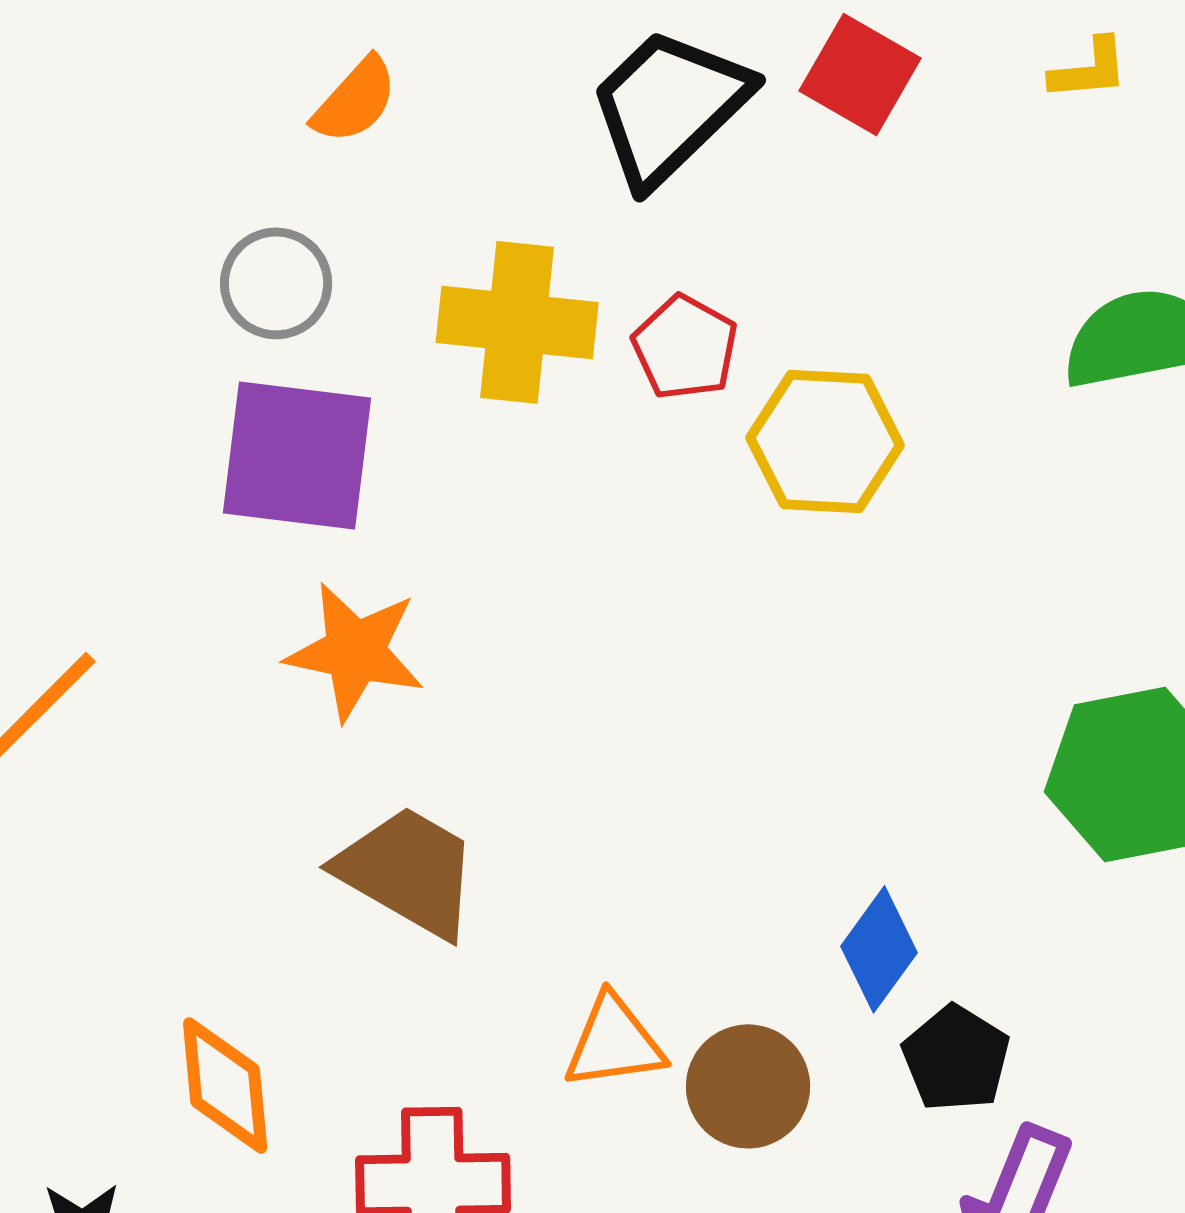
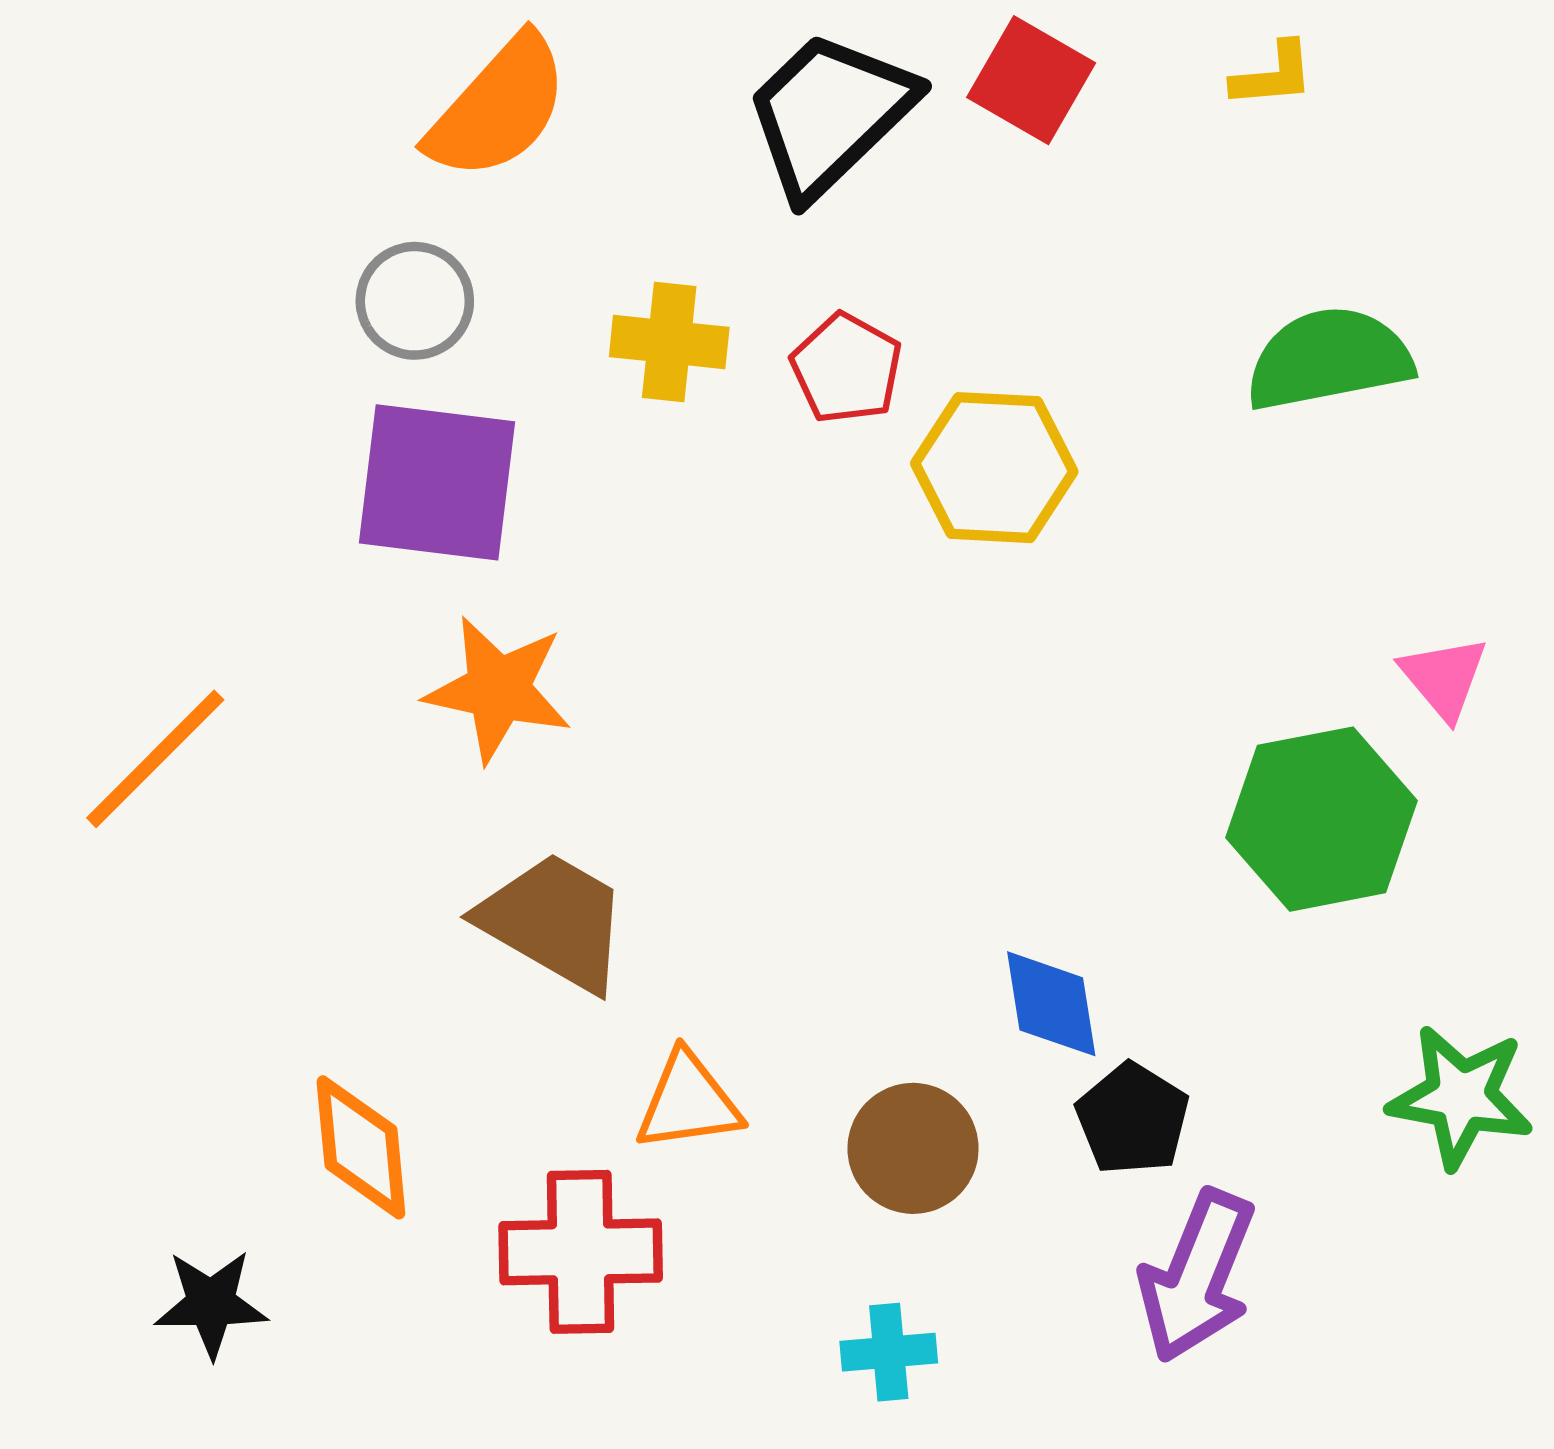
orange semicircle: (355, 100) -> (498, 108), size x1.6
yellow cross: (517, 322) -> (669, 342), size x0.7
blue diamond: (879, 949) -> (1051, 1004), turned -45
orange triangle: (614, 1042) -> (688, 1102), moved

